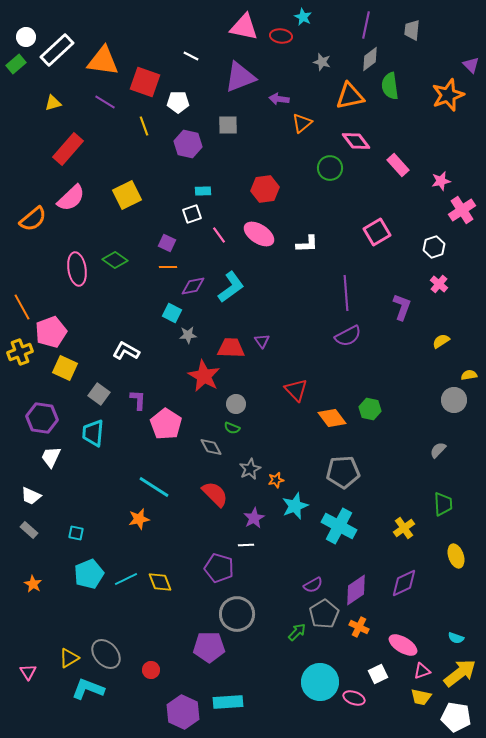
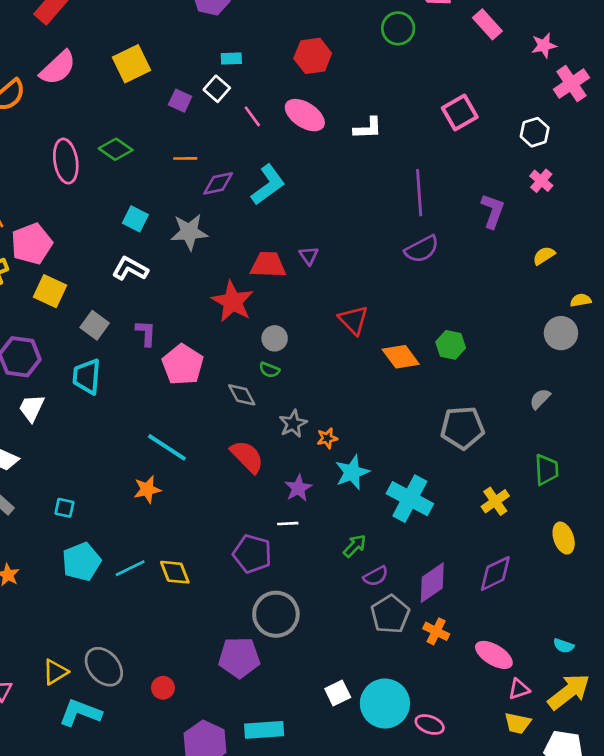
white square: (192, 214) -> (217, 89), turned -30
purple square: (167, 243) -> (180, 101), moved
cyan square: (172, 313) -> (135, 219), moved
gray star: (188, 335) -> (189, 232), moved, size x1.6
gray pentagon: (343, 472) -> (462, 428), moved
green arrow: (297, 632) -> (355, 546), moved
white square: (378, 674) -> (338, 693), moved

